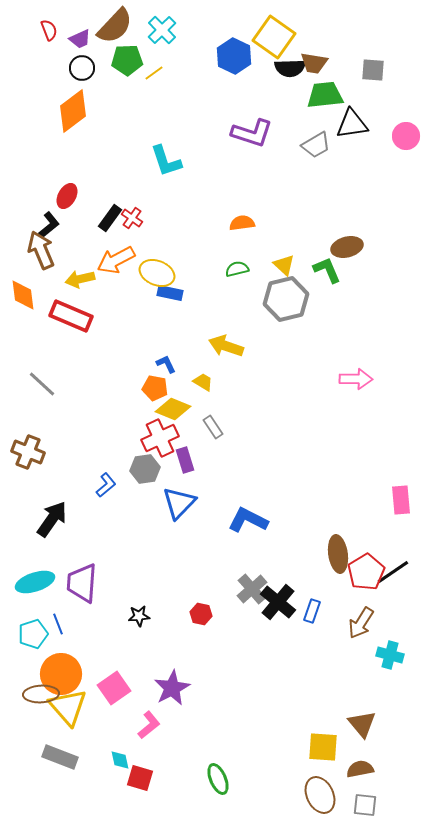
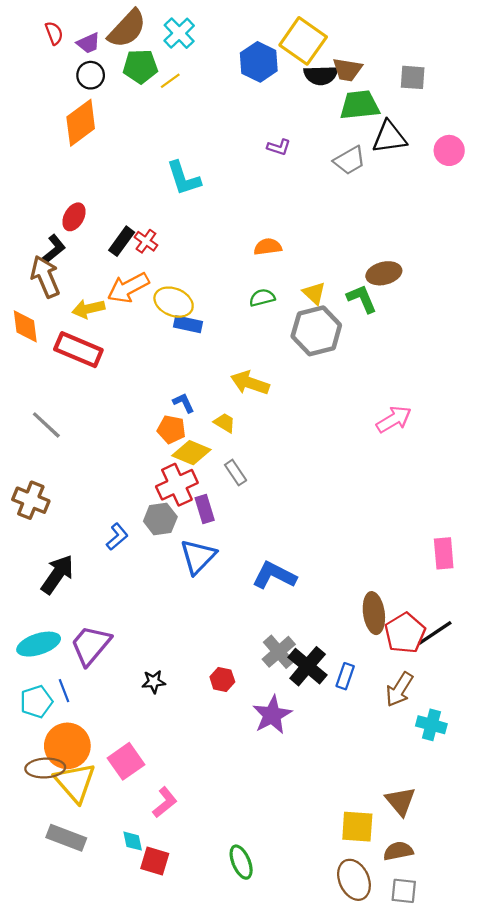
purple L-shape: (252, 133) -> (279, 147), size x0.5
pink arrow: (356, 379) -> (394, 419), turned -32
purple trapezoid: (82, 583) -> (91, 645), turned 36
purple star: (172, 688) -> (272, 715), moved

